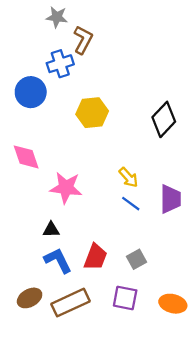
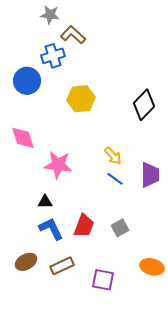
brown L-shape: (83, 40) -> (73, 35), turned -75
purple square: (125, 298) -> (103, 280), moved
brown rectangle: (70, 303) -> (62, 266), size x0.7

